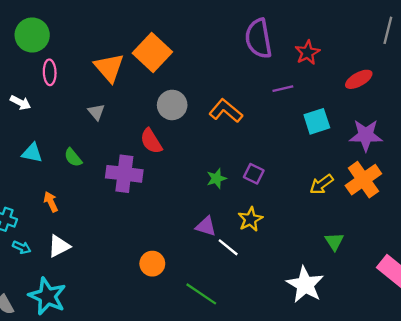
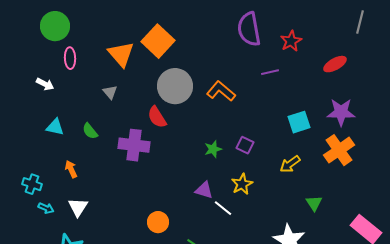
gray circle: (172, 105) -> (175, 86), size x1.4
cyan square: (317, 121) -> (299, 122), moved
yellow arrow: (321, 184) -> (290, 164), moved
white triangle: (59, 246) -> (78, 207), turned -30

